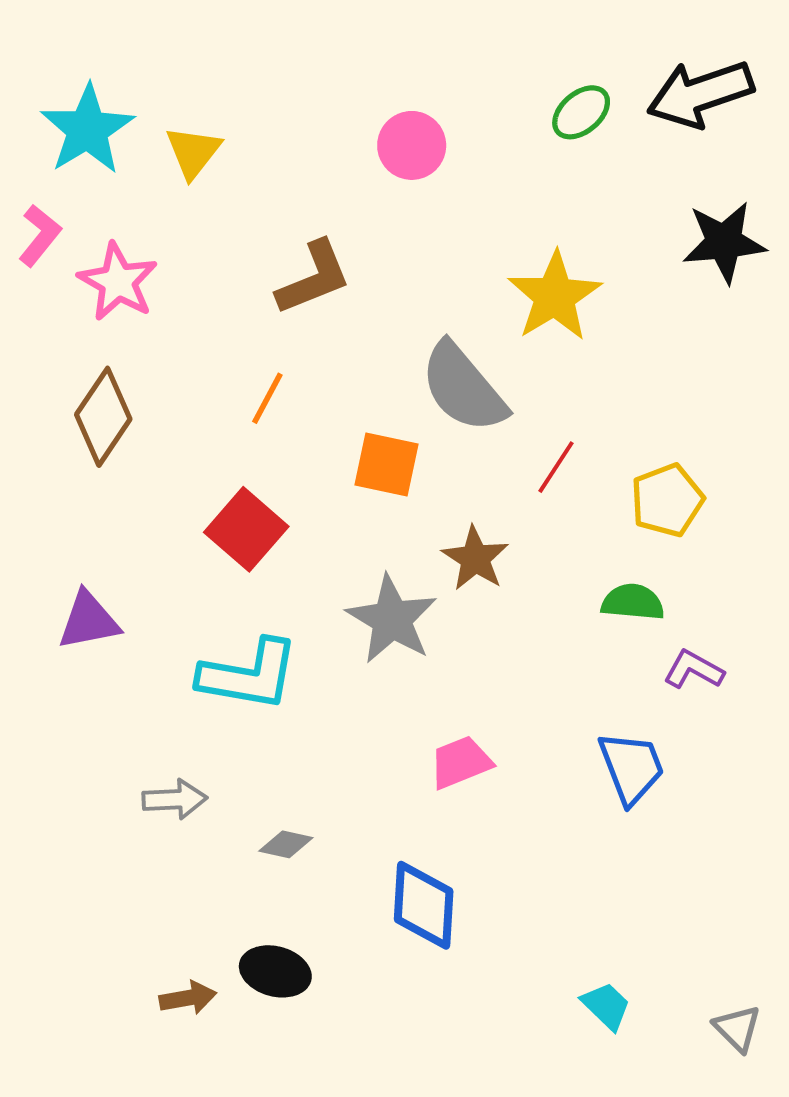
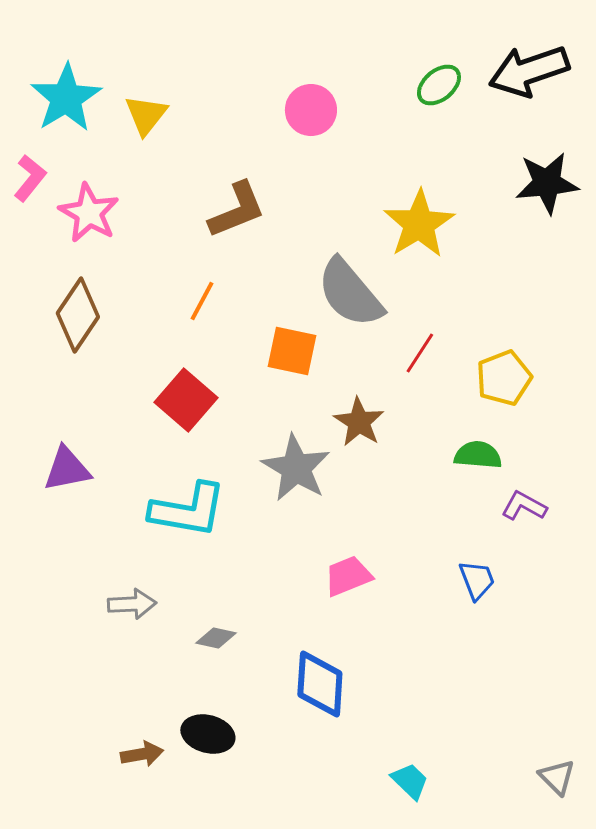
blue trapezoid: (631, 768) -> (477, 580), size x0.7
cyan trapezoid: (606, 1006) -> (410, 781), moved

